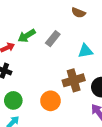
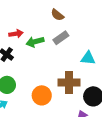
brown semicircle: (78, 13) -> (57, 15), moved
green arrow: (27, 36) -> (35, 42), moved

